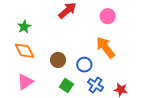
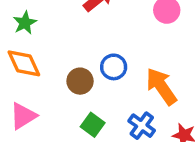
orange arrow: (105, 47) -> (161, 86), moved
blue circle: (84, 65) -> (114, 67), moved

